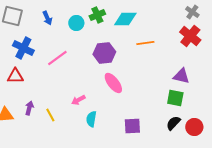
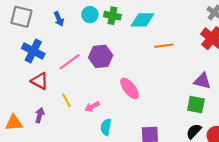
green cross: (97, 15) -> (112, 16), turned 35
cyan circle: (76, 23) -> (90, 15), moved
purple hexagon: (104, 53) -> (101, 56), moved
red triangle: (15, 76) -> (40, 81), moved, turned 30
yellow line: (50, 115) -> (66, 100), moved

